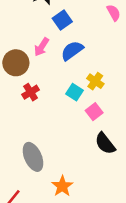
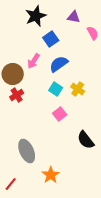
red cross: (31, 92) -> (17, 95), moved
cyan square: (75, 92) -> (56, 89), moved
pink square: (94, 112) -> (60, 114), moved

